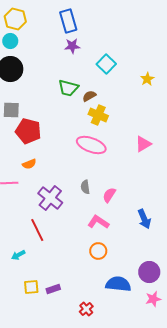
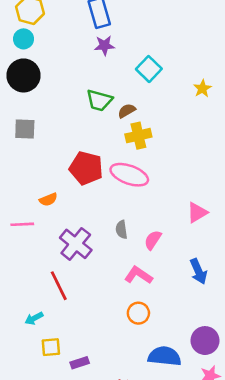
yellow cross: (98, 115) -> (138, 136), turned -36
red pentagon: (28, 131) -> (86, 168), moved
pink triangle: (143, 144) -> (197, 213), moved
yellow square: (31, 287) -> (51, 347), moved

